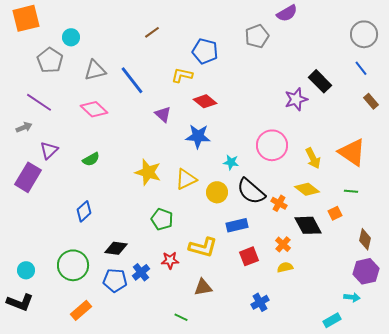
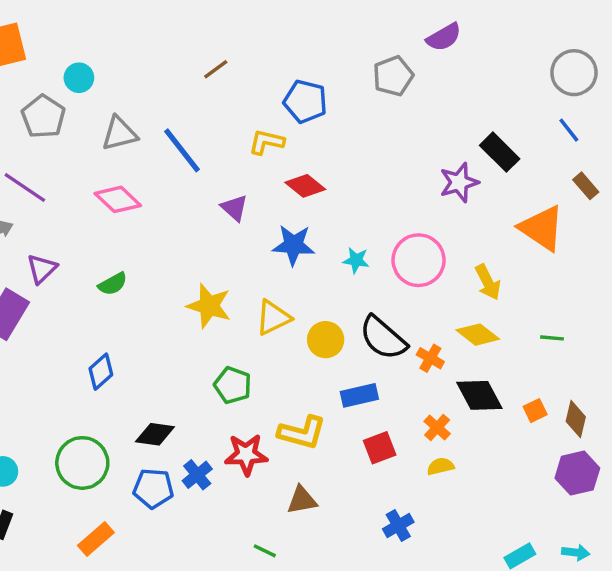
orange triangle: (352, 152) -> (542, 228), moved
cyan star: (231, 162) -> (356, 260), moved
orange square: (335, 213) -> (535, 411), moved
red star: (170, 260) -> (246, 455), size x1.4
cyan arrow: (352, 297) -> (576, 553), moved

